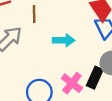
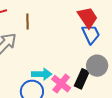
cyan arrow: (64, 40) -> (42, 74), moved

